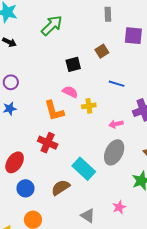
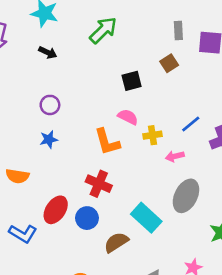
gray rectangle: (108, 14) -> (178, 30), moved
blue line: (117, 84) -> (191, 124), moved, turned -56
pink arrow: (116, 124) -> (175, 156), moved
blue circle: (25, 188) -> (87, 218), moved

